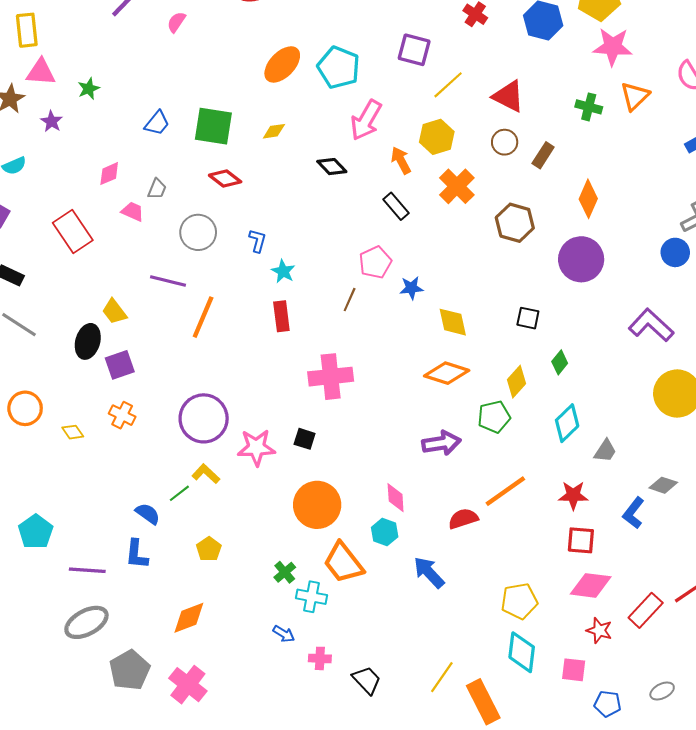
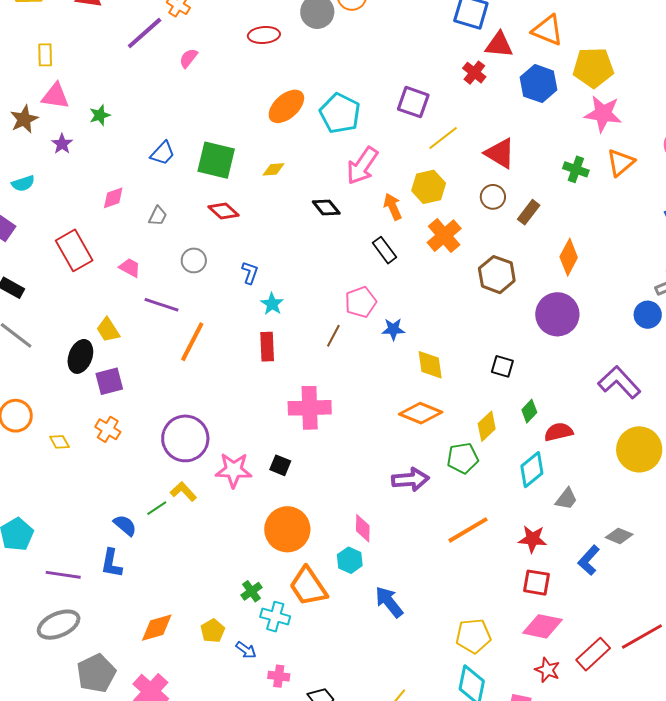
yellow rectangle: (27, 30) -> (45, 55), size x0.7
pink trapezoid: (133, 212) -> (130, 268), moved
gray circle: (198, 232) -> (194, 260), size x0.7
red semicircle: (463, 519) -> (558, 432), moved
yellow pentagon: (209, 549) -> (213, 631), moved

